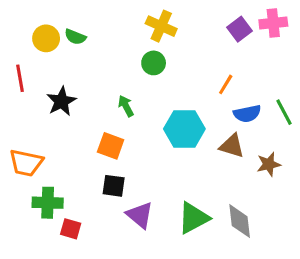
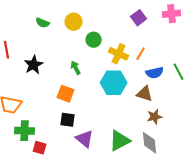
yellow cross: (161, 26) -> (119, 54), moved
purple square: (240, 29) -> (139, 18), moved
yellow circle: (46, 38) -> (74, 22), moved
brown star: (269, 164) -> (155, 117), moved

